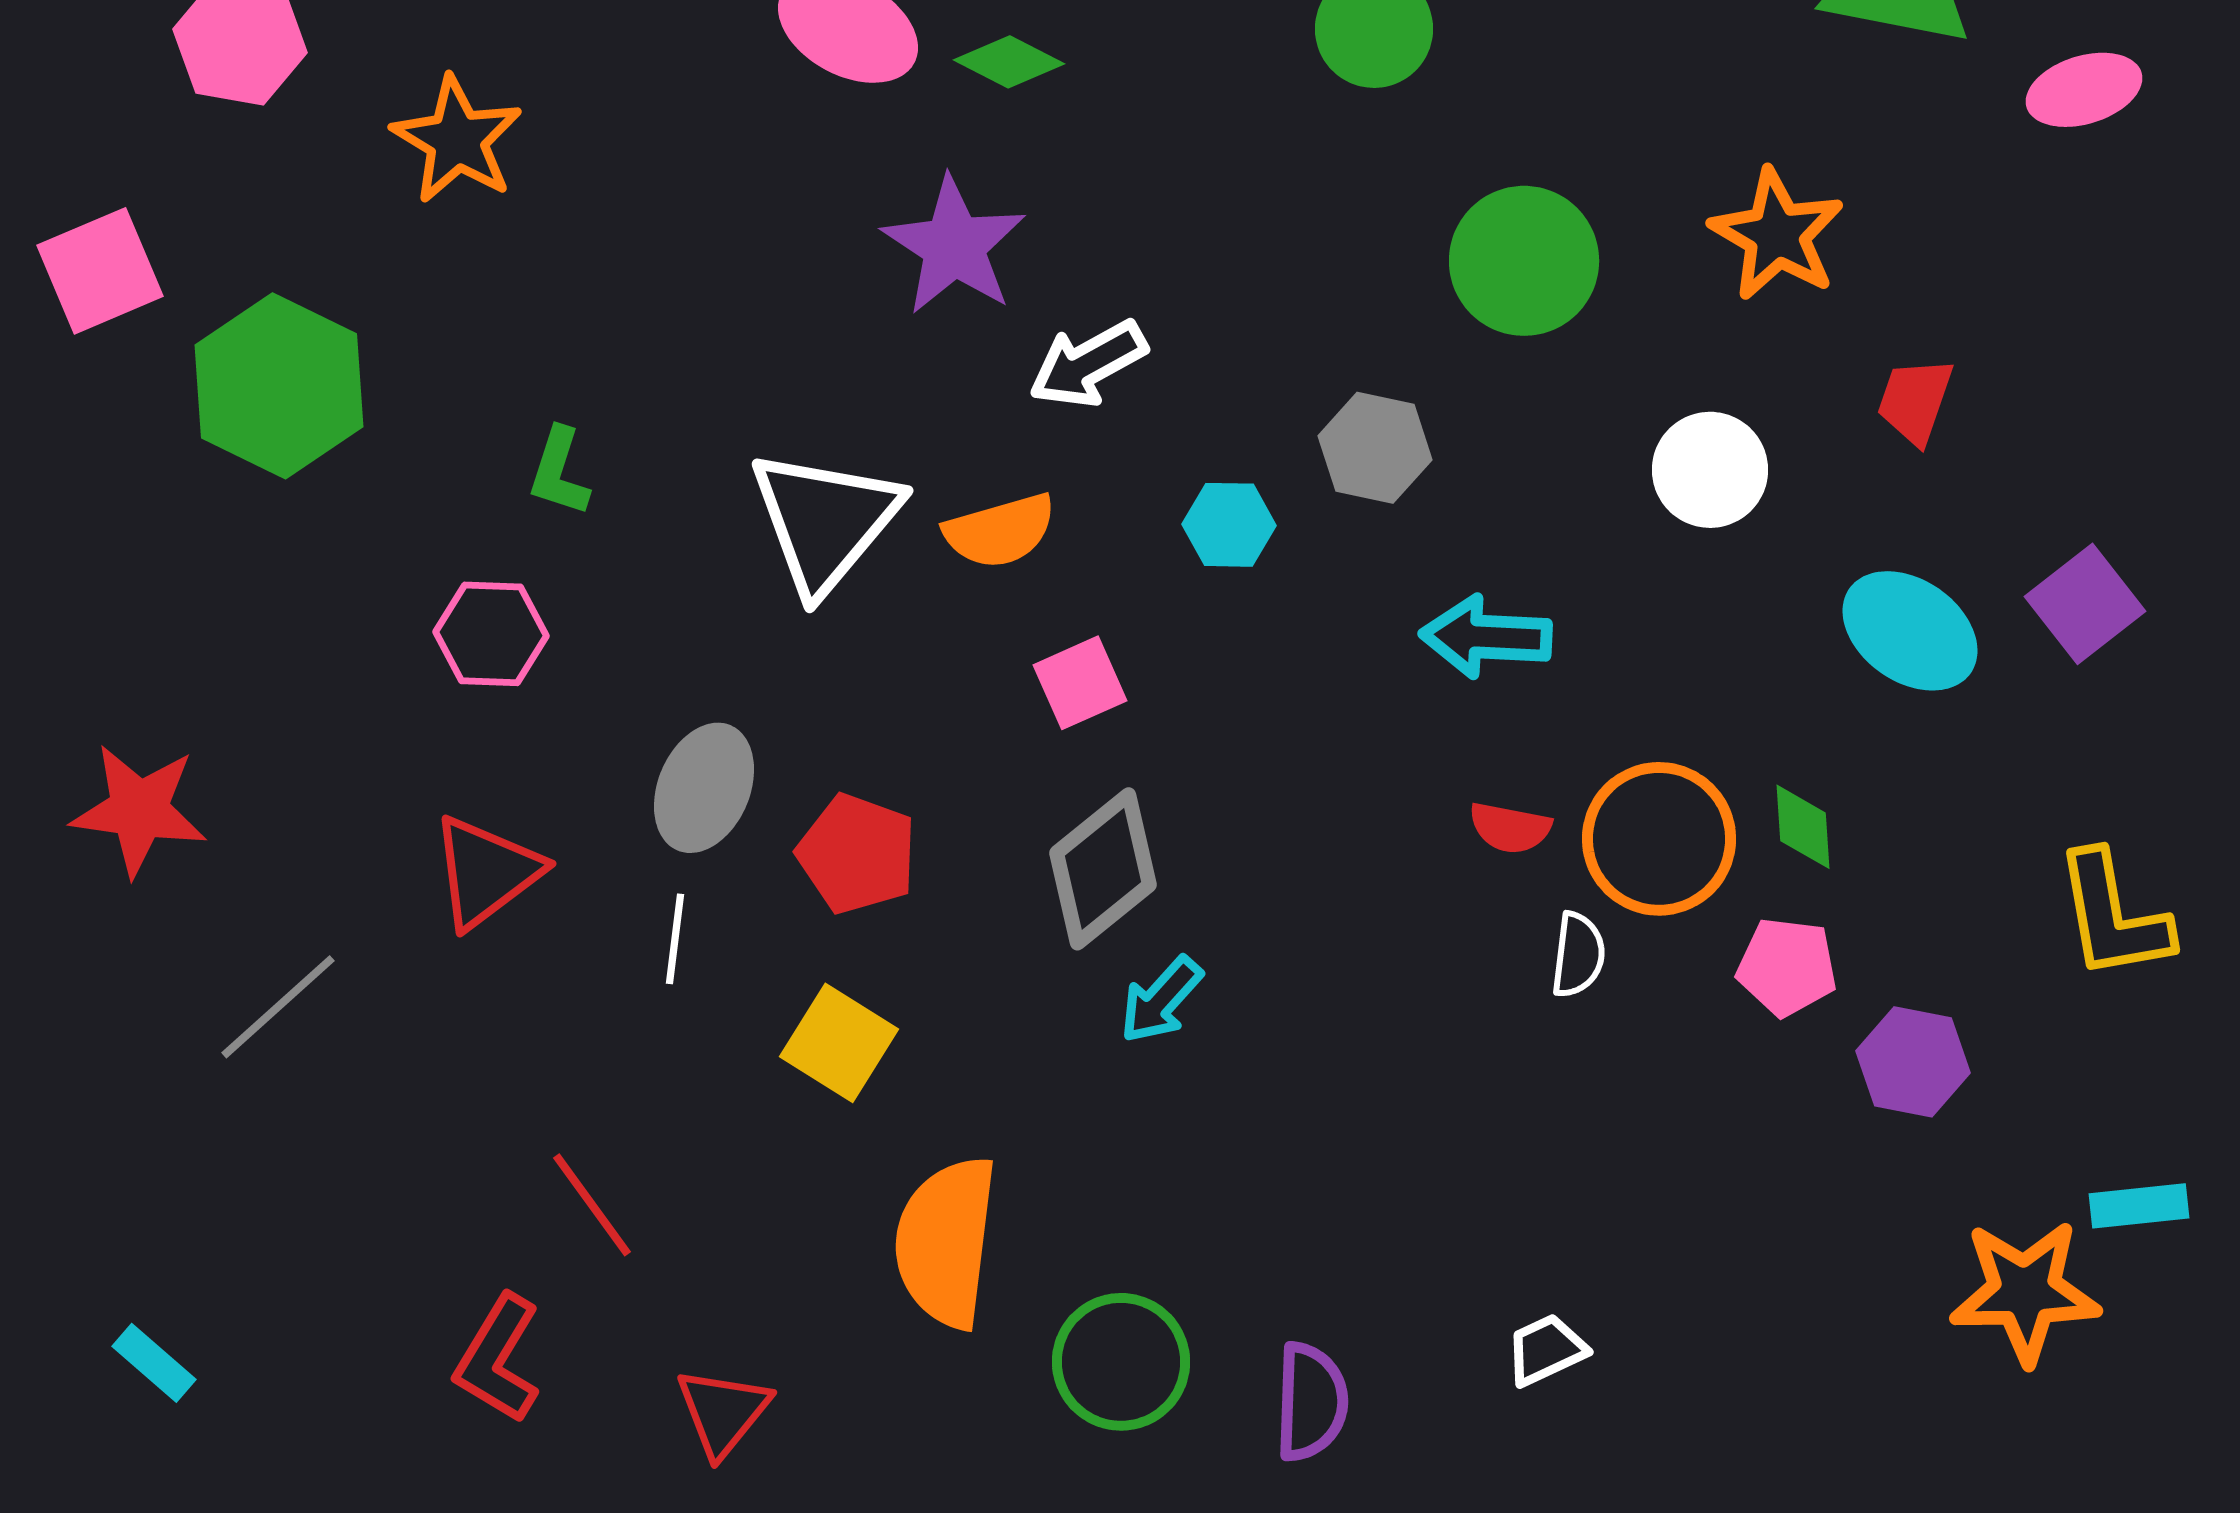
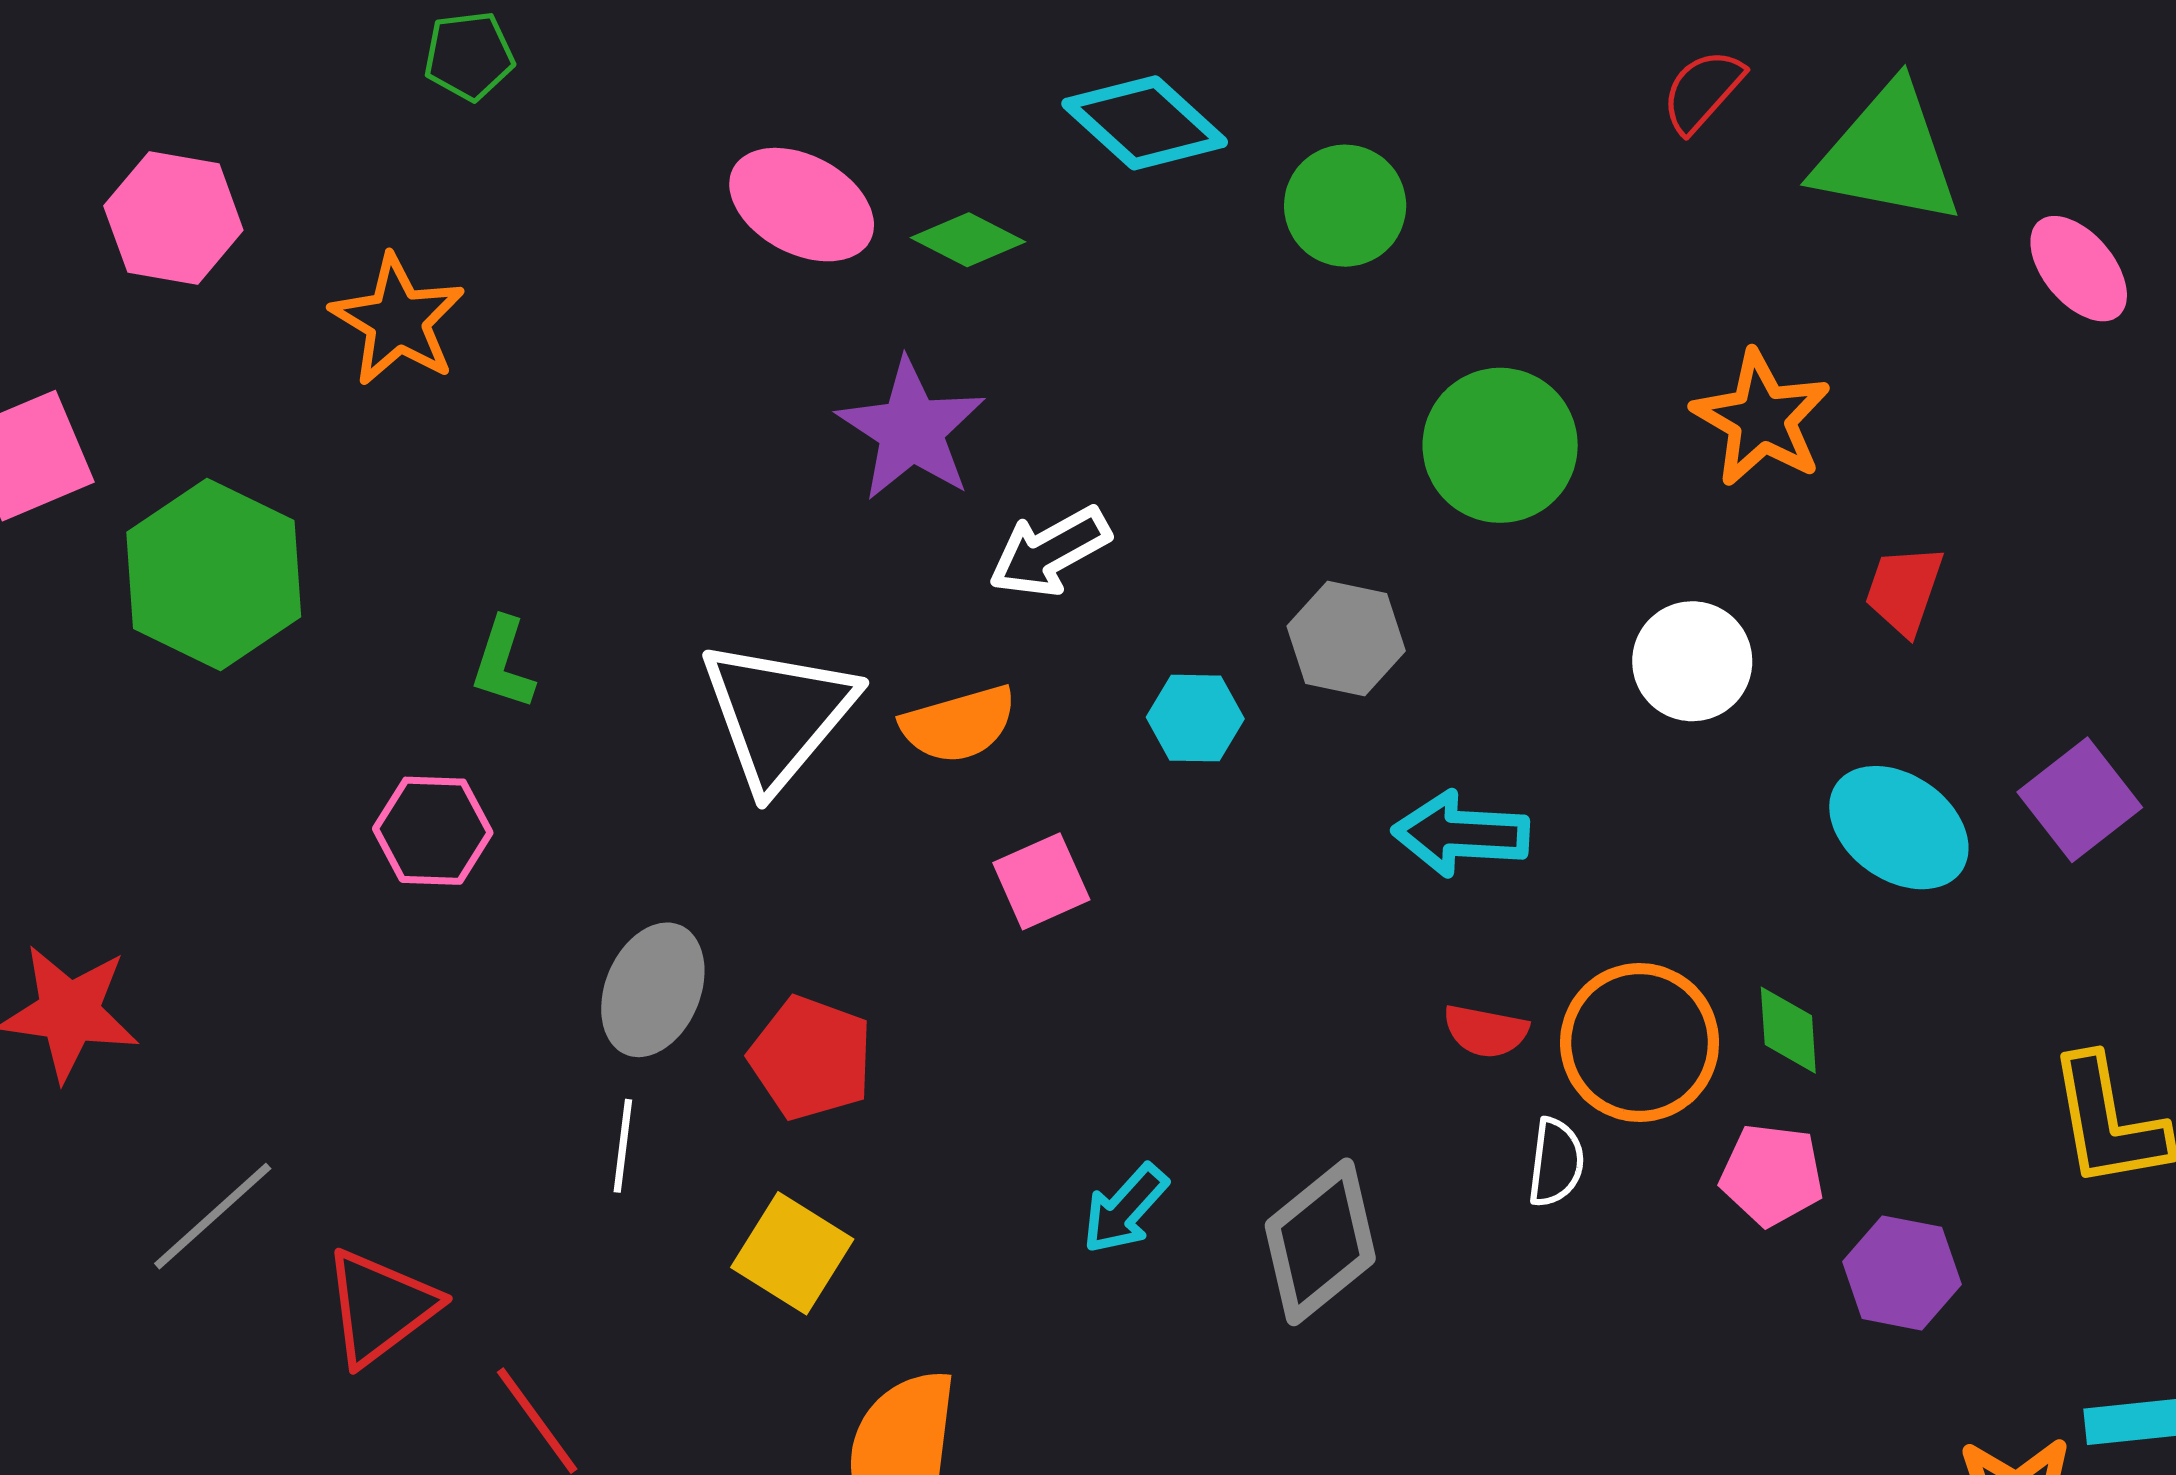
pink ellipse: (2084, 90) -> (2079, 269), turned 67
gray diamond: (1103, 869) -> (1320, 1242), moved
red triangle: (486, 872) -> (380, 1307), moved

